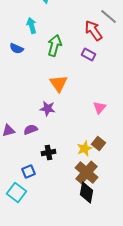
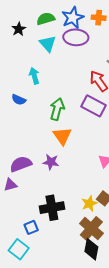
green arrow: (55, 46) -> (57, 109), moved
purple rectangle: (89, 55) -> (93, 106), size x1.6
purple semicircle: (31, 130) -> (21, 164), moved, size x1.5
black cross: (49, 153) -> (52, 208), size x1.6

